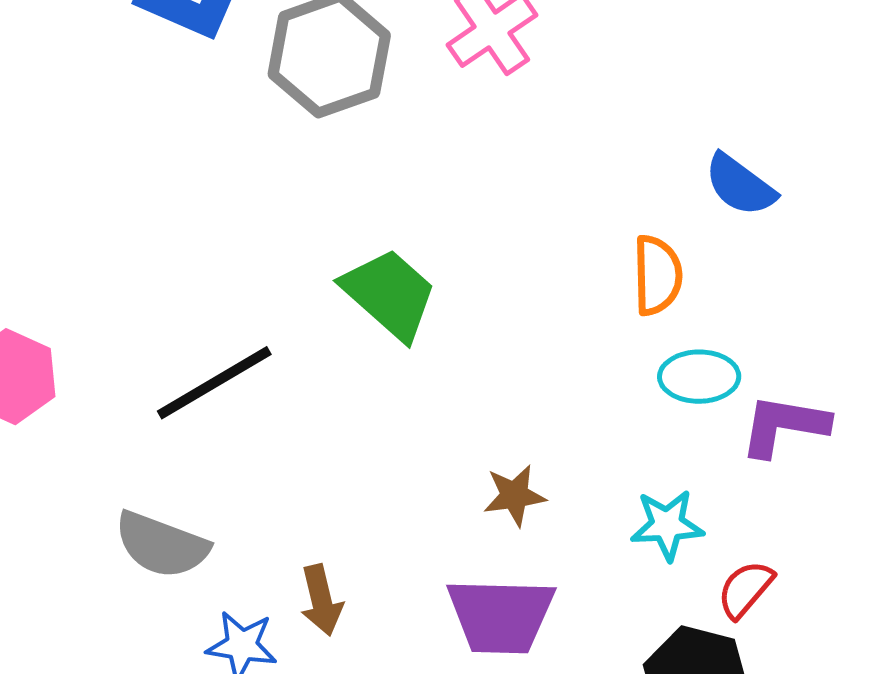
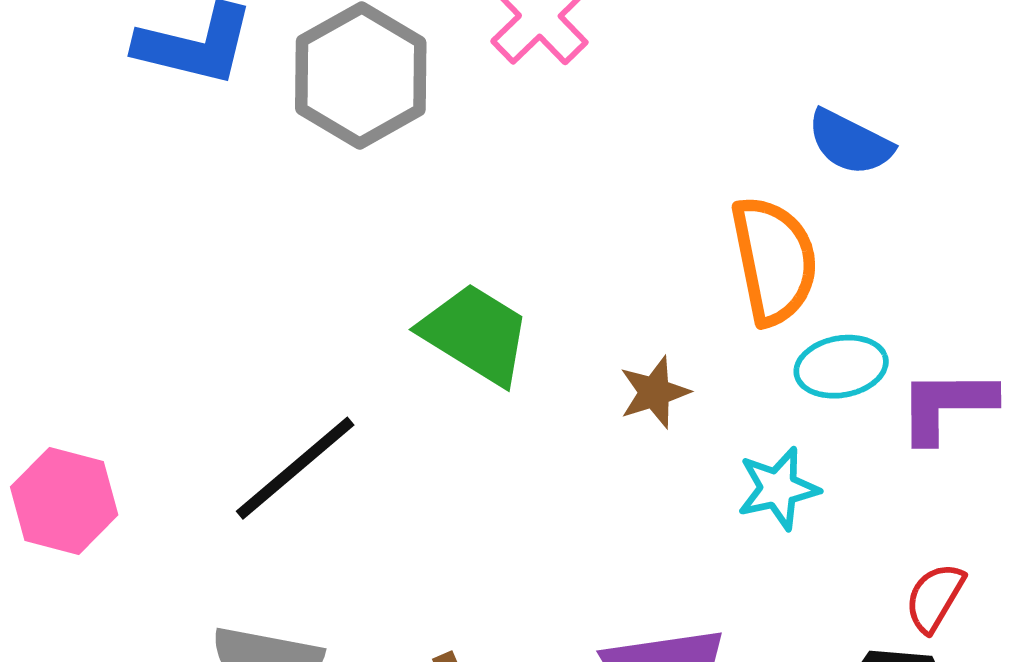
orange semicircle: (657, 275) -> (774, 260), size x1.4
brown star: (514, 495) -> (654, 392), moved
cyan star: (667, 525) -> (778, 488), moved

